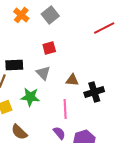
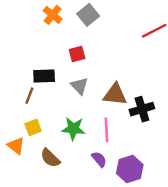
red square: (49, 48) -> (77, 54), moved
brown triangle: (72, 80) -> (115, 94), size x1.5
green star: (30, 97) -> (73, 129), moved

